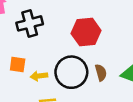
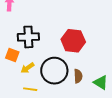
black cross: (30, 23) -> (28, 37), moved
yellow arrow: (39, 76) -> (27, 68), turned -40

